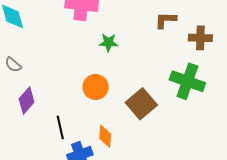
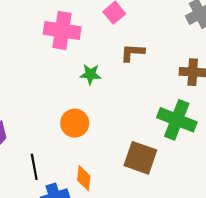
brown L-shape: (166, 20) -> (132, 53), moved
brown square: (141, 104) -> (140, 158), moved, turned -32

